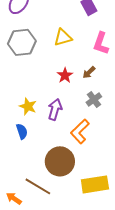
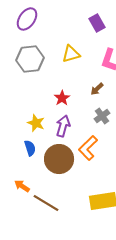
red star: (65, 75) -> (62, 98), moved
brown circle: (60, 161) -> (59, 159), moved
orange arrow: (14, 198) -> (22, 186), moved

